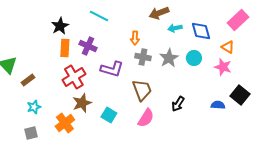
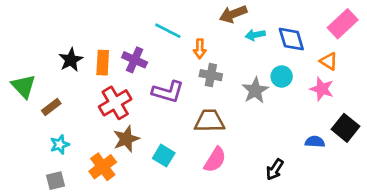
cyan line: (99, 16) -> (168, 31), moved
black star: (60, 26) -> (71, 60), moved
gray star: (169, 58) -> (255, 90), moved
brown trapezoid: (142, 90) -> (209, 121), turned -70
black arrow: (178, 104) -> (275, 169), moved

